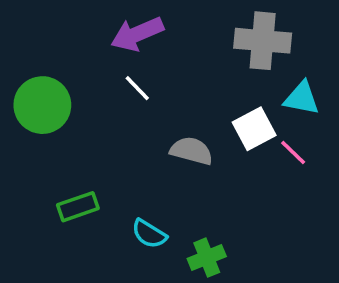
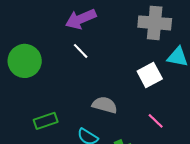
gray semicircle: (191, 151) -> (105, 105), moved
pink line: (293, 152) -> (156, 121), moved

